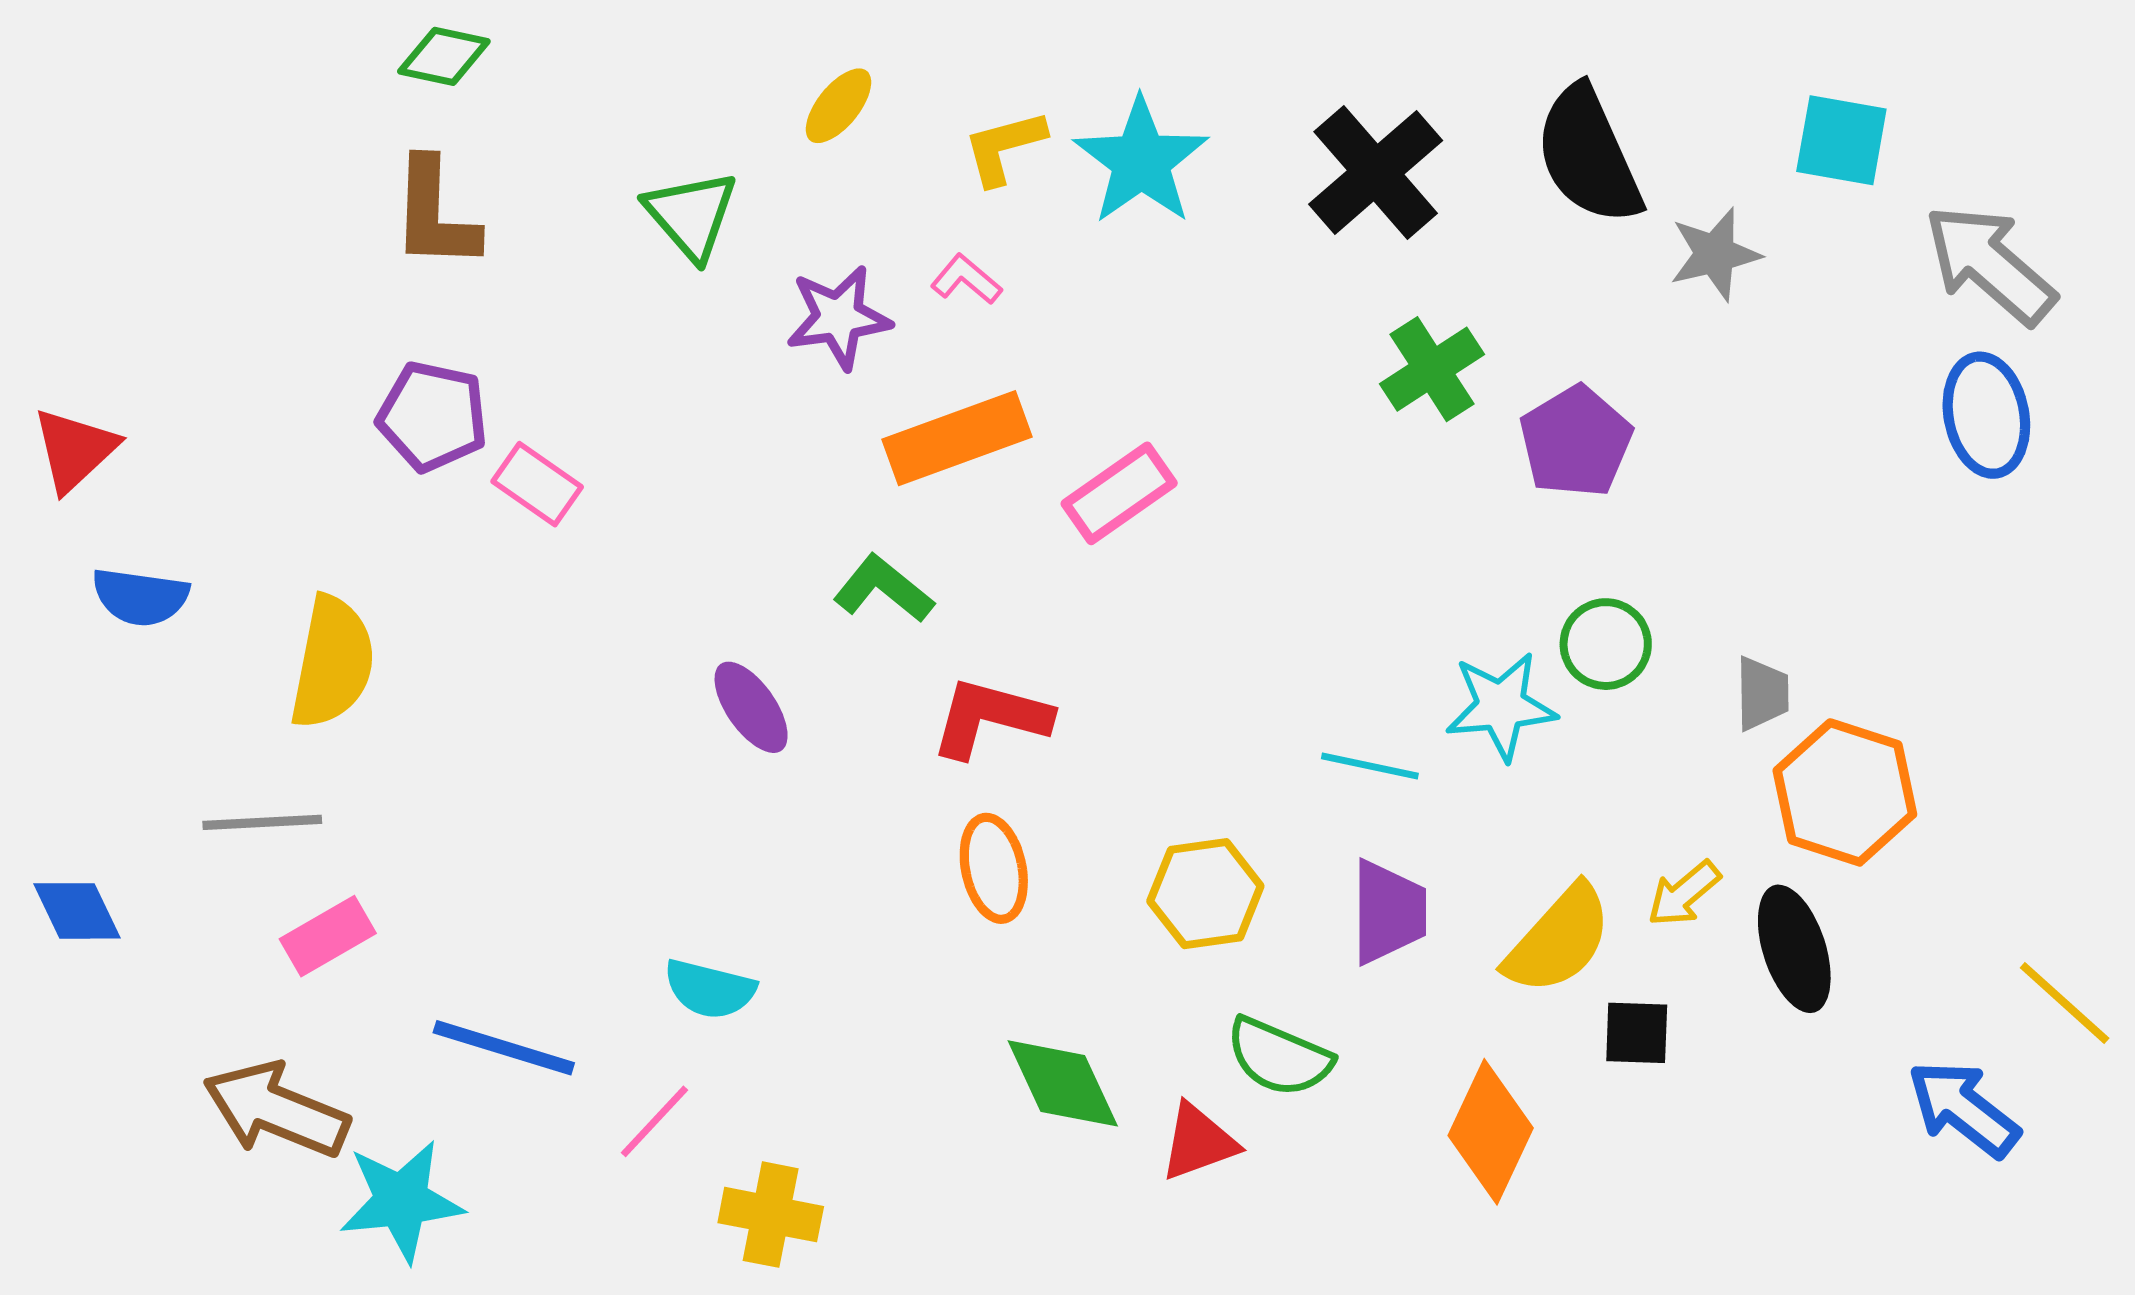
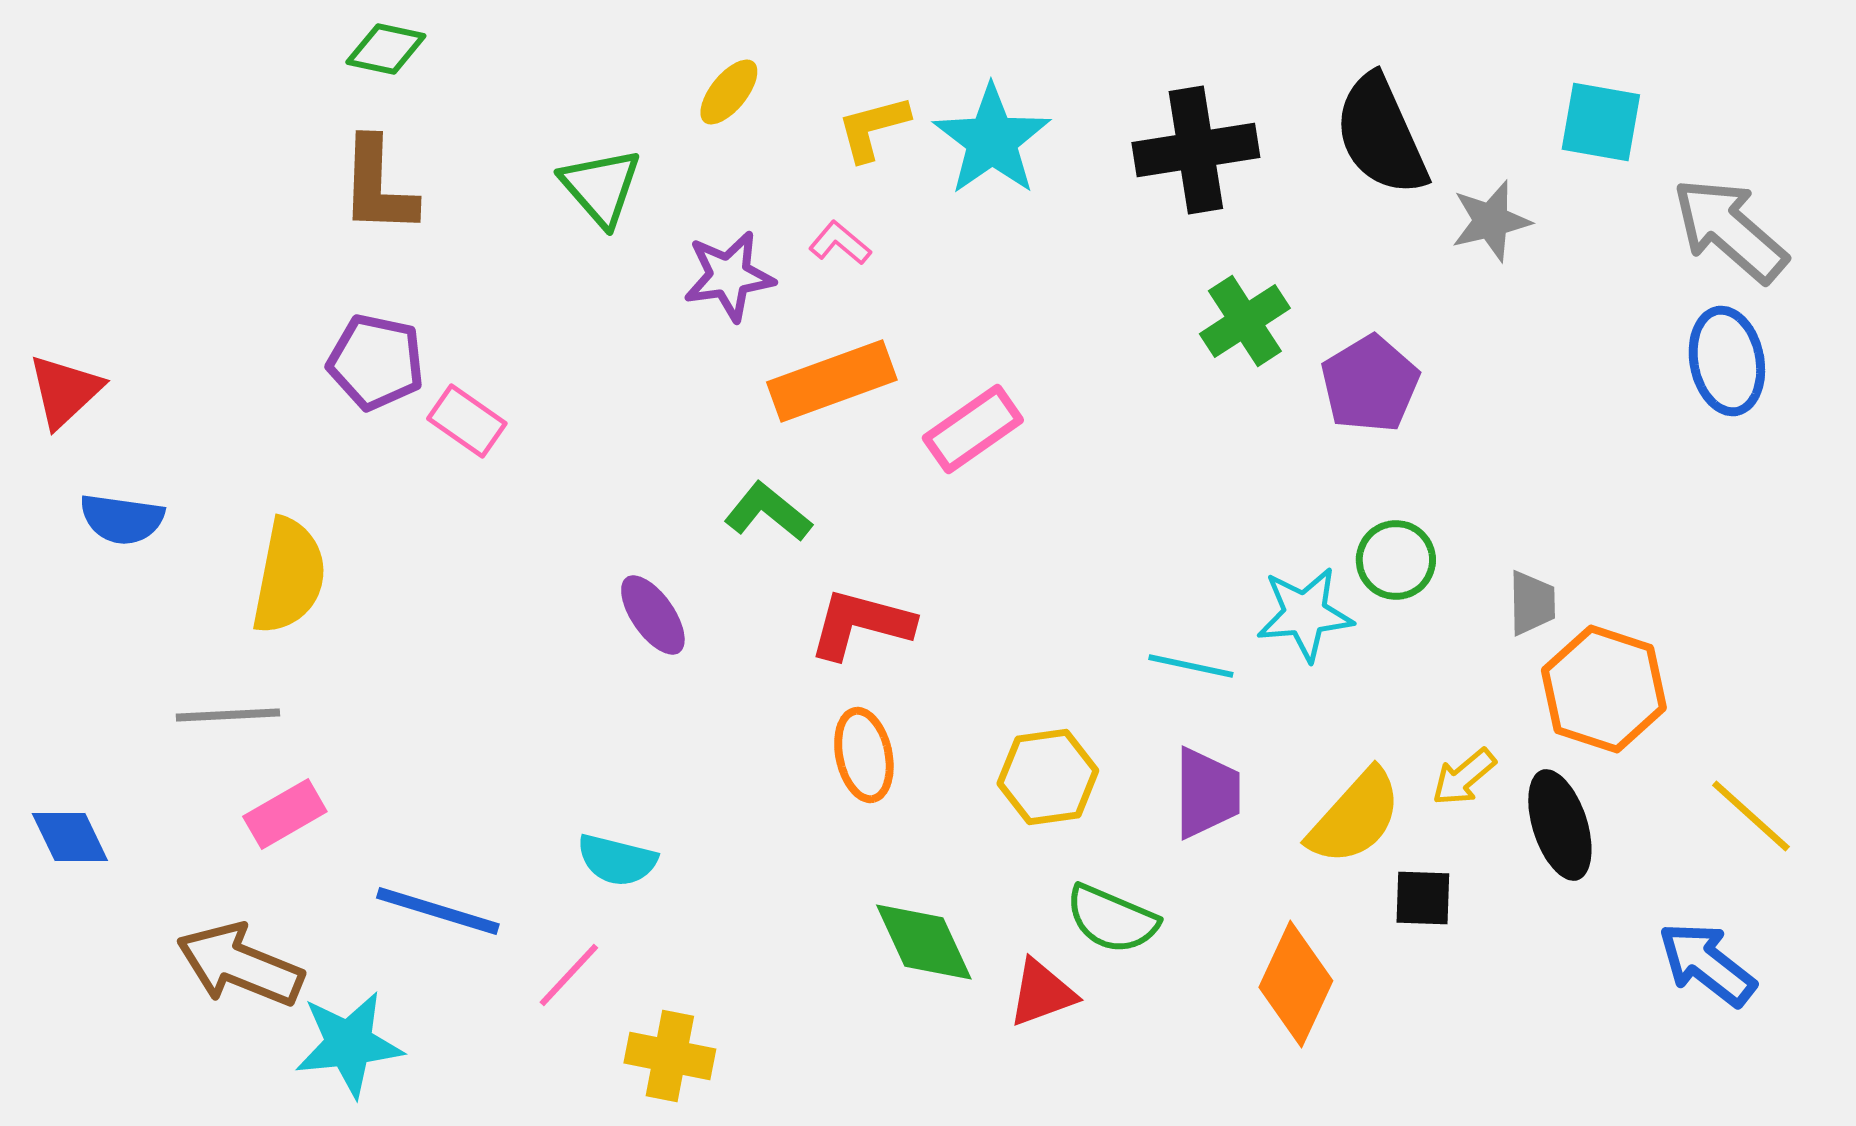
black cross: (1376, 172) -> (1196, 150), turned 32
blue diamond: (77, 911) -> (70, 837), moved
yellow line: (2065, 1003) -> (1751, 816), moved

